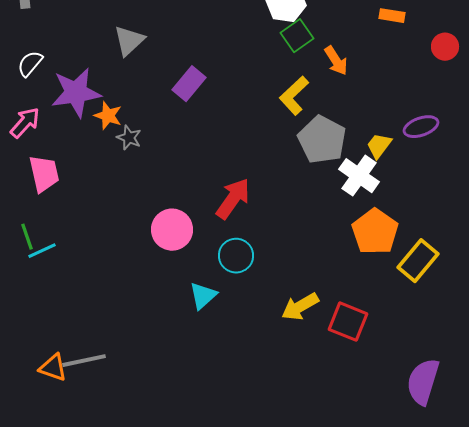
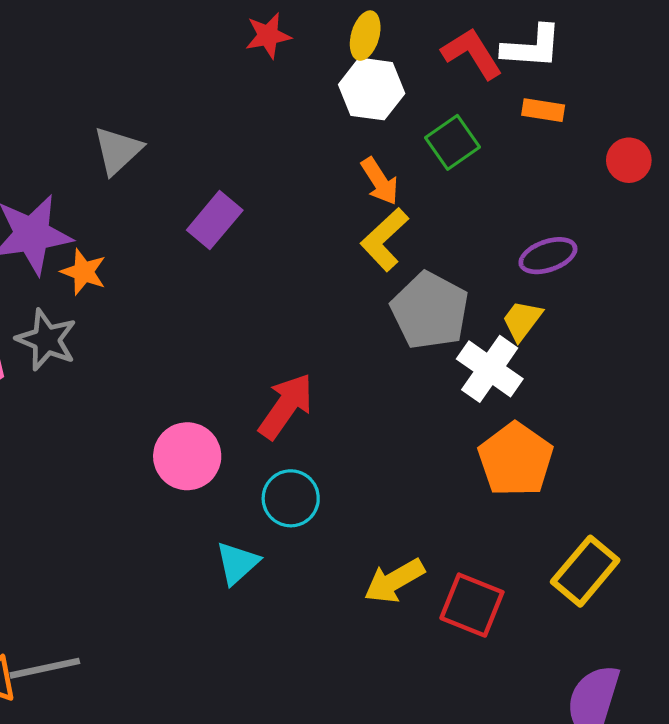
green square: (297, 36) -> (453, 142), moved
orange arrow: (336, 61) -> (380, 181), moved
purple ellipse: (421, 127) -> (548, 256), moved
gray star: (129, 138) -> (46, 340), moved, size x1.5
yellow rectangle: (418, 261) -> (585, 571), moved

